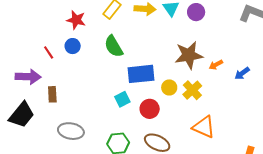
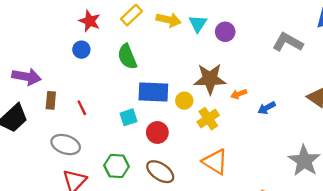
red line: (49, 52) -> (82, 108), moved
yellow circle: (169, 87) -> (184, 101), moved

